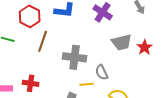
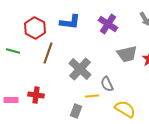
gray cross: (75, 57) -> (80, 69), turned 35

